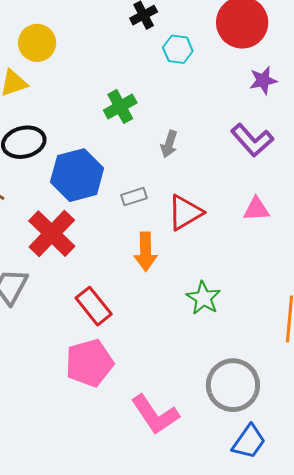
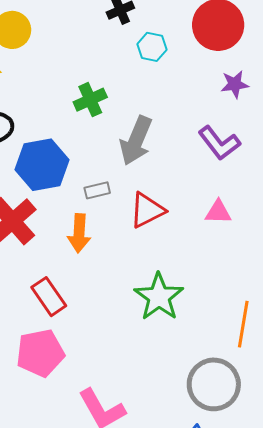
gray arrow: (169, 144) -> (136, 141), size x1.8
orange arrow: (146, 252) -> (79, 233), moved
green star: (203, 298) -> (159, 297), size x1.4
gray circle: (233, 385) -> (214, 384), moved

